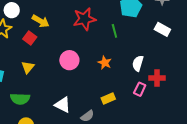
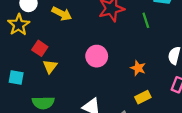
red square: (30, 38) -> (40, 48), moved
orange star: (105, 63) -> (138, 68), moved

